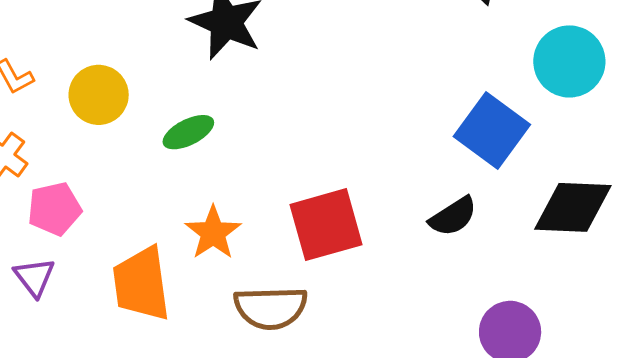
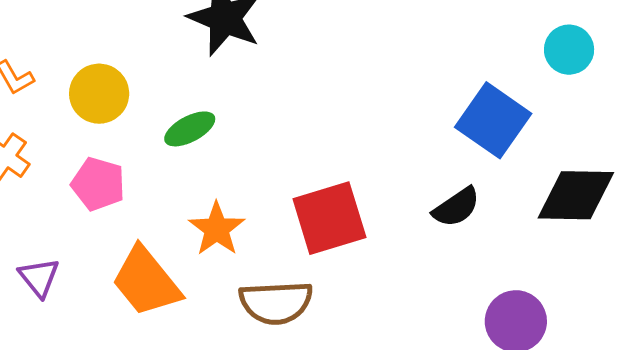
cyan circle: (569, 61) -> (569, 50), size x0.7
pink pentagon: (54, 209) -> (98, 184), moved, turned 30
orange trapezoid: (141, 284) -> (146, 282), turned -30

